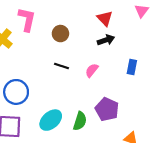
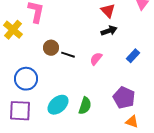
brown circle: (60, 34) -> (51, 48), moved
blue rectangle: (132, 67) -> (133, 56), turned 32
purple pentagon: (107, 109) -> (124, 98), moved

